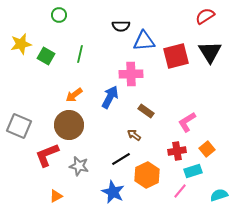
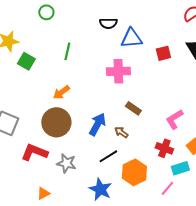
green square: (46, 56) -> (26, 61), moved
red square: (176, 56) -> (163, 53), size x0.6
blue arrow: (110, 97) -> (97, 124), moved
red cross: (177, 151) -> (164, 148), turned 30
red L-shape: (47, 155) -> (34, 152), turned 44

